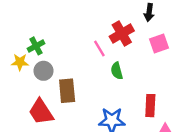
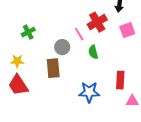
yellow star: (20, 62) -> (17, 61), moved
gray circle: (43, 71) -> (62, 47), moved
red trapezoid: (41, 112) -> (18, 85), moved

